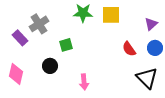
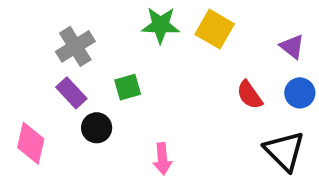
yellow square: (111, 15) -> (215, 29), turned 30
purple triangle: (151, 24) -> (292, 46), turned -40
purple rectangle: (20, 38) -> (71, 93), moved

